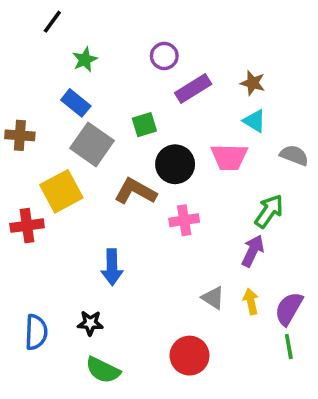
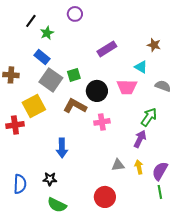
black line: (52, 22) -> (31, 21), moved
purple circle: (164, 56) -> (75, 14), moved
brown star: (253, 83) -> (154, 45), moved
green square: (144, 125) -> (74, 75), moved
gray triangle: (213, 298) -> (118, 165), turned -40

